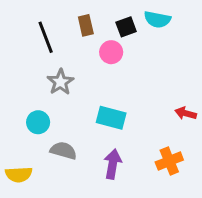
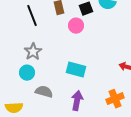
gray star: (60, 82) -> (33, 52), moved

